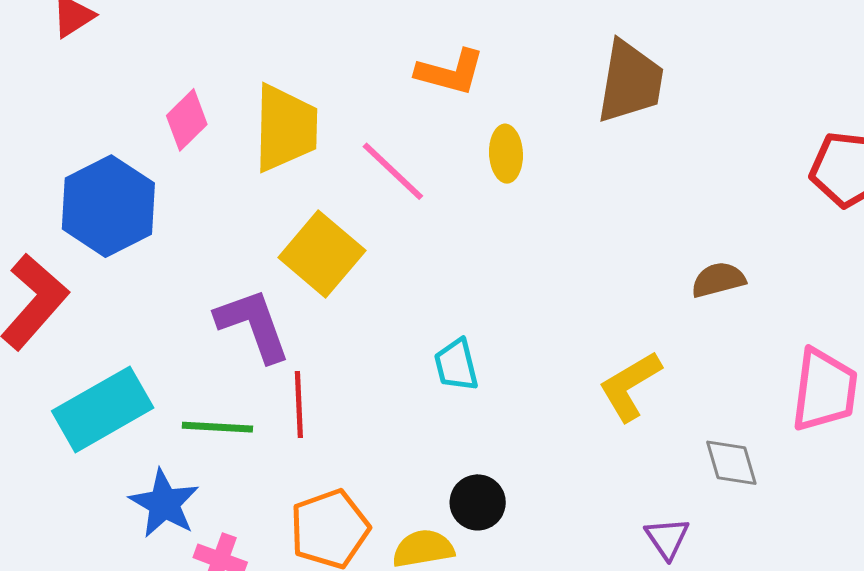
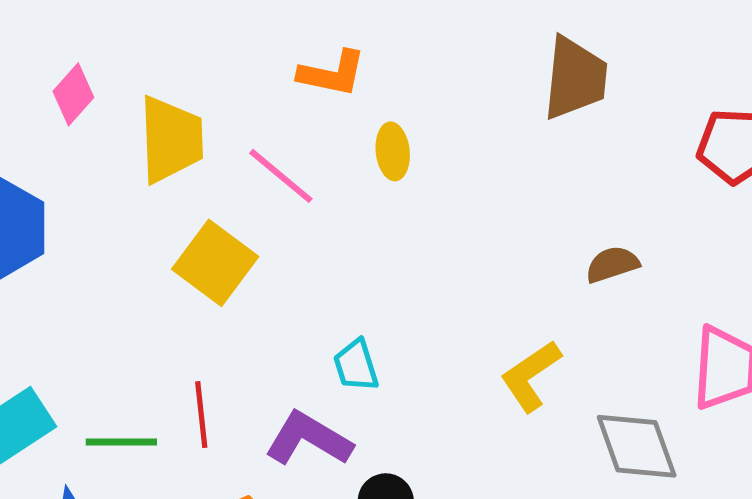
brown trapezoid: (630, 82) -> (575, 78), moved
pink diamond: (187, 120) -> (73, 94), moved
purple L-shape: (253, 325) -> (309, 439), moved, turned -36
gray diamond: (731, 463) -> (637, 446), size x1.5

